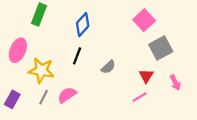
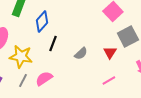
blue diamond: (83, 25) -> (42, 22), moved
red triangle: (146, 76) -> (110, 52), moved

